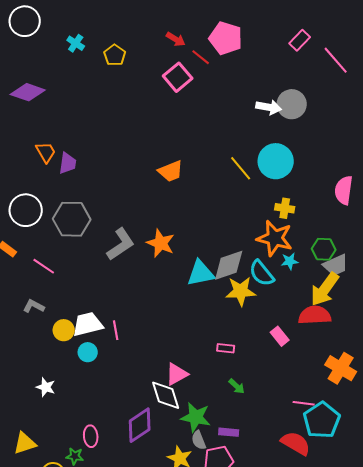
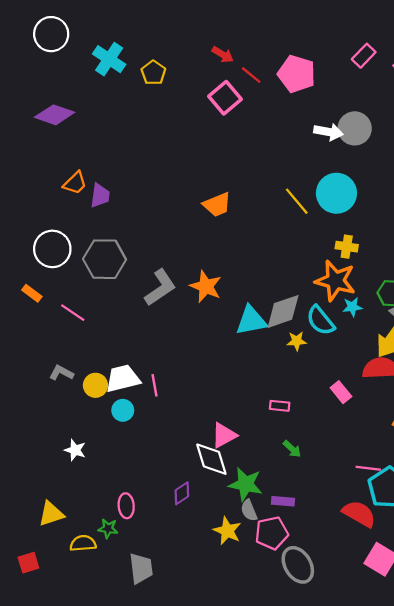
pink pentagon: (226, 38) -> (297, 74), moved
cyan cross: (76, 43) -> (109, 59), size x1.6
orange trapezoid: (46, 152) -> (75, 183), turned 75
yellow star: (241, 291) -> (297, 341), size x0.6
gray L-shape: (34, 306) -> (61, 373), moved
purple diamond: (140, 425) -> (182, 493), size x0.6

